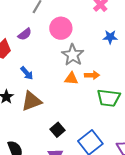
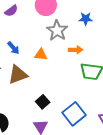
blue star: (110, 37) -> (86, 19), moved
orange triangle: (71, 79) -> (41, 54), moved

